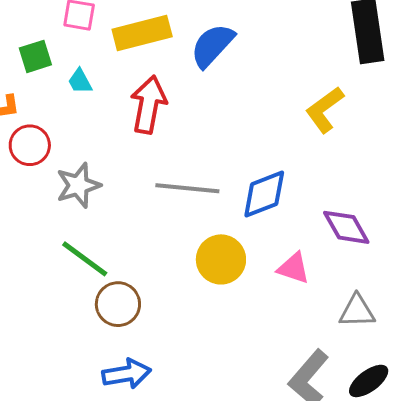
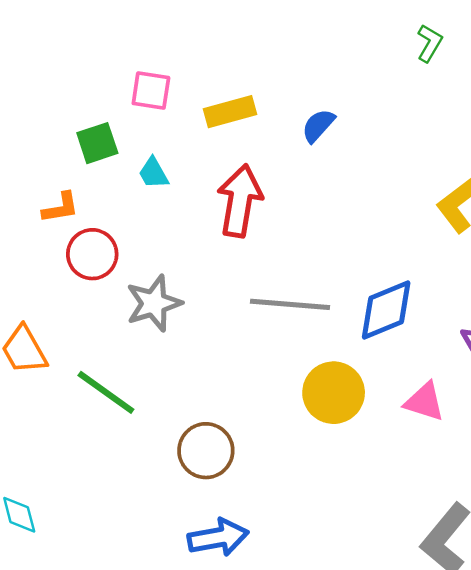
yellow rectangle: (142, 33) -> (230, 112), size x0.7
blue semicircle: (212, 46) -> (318, 126), size x0.6
green line: (85, 259) -> (106, 392), moved

